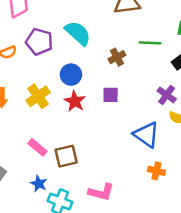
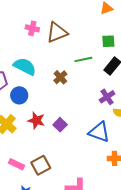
blue circle: (71, 75) -> (19, 95), moved
purple square: (111, 95) -> (60, 125), moved, turned -32
purple cross: (167, 95) -> (107, 97), turned 35

